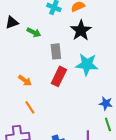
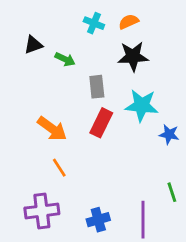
black star: (81, 30) -> (133, 56), turned 30
orange arrow: (25, 80) -> (52, 129), size x1.5
blue star: (106, 103) -> (169, 134), moved

